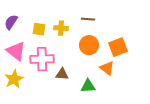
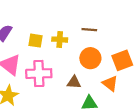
brown triangle: (62, 74) -> (74, 82), moved

